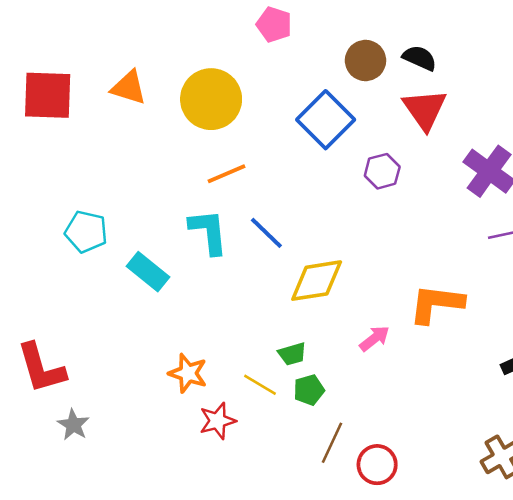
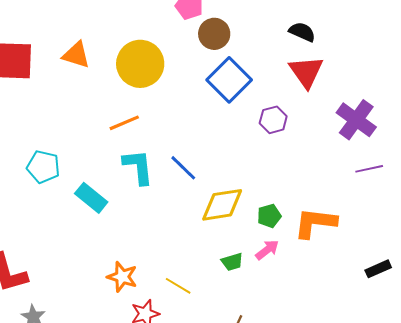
brown circle: (366, 60) -> (214, 34), moved
orange line: (227, 174) -> (124, 123), moved
green trapezoid: (292, 354) -> (232, 262), moved
green pentagon: (309, 390) -> (269, 216), moved

